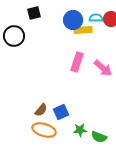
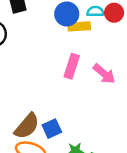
brown semicircle: (41, 110) -> (27, 126), size x1.6

